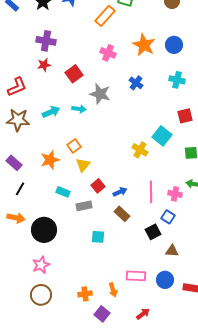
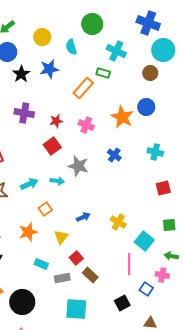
blue circle: (174, 45) -> (146, 107), moved
red star: (44, 65) -> (56, 121), moved
cyan square: (162, 136) -> (144, 241), moved
orange square: (74, 146) -> (45, 209), moved
blue arrow: (120, 192) -> (83, 217), moved
pink cross: (175, 194) -> (162, 275), moved
brown rectangle: (122, 214) -> (90, 275), moved
black square: (153, 232) -> (122, 303), moved
cyan square: (98, 237) -> (76, 309), size x1.6

